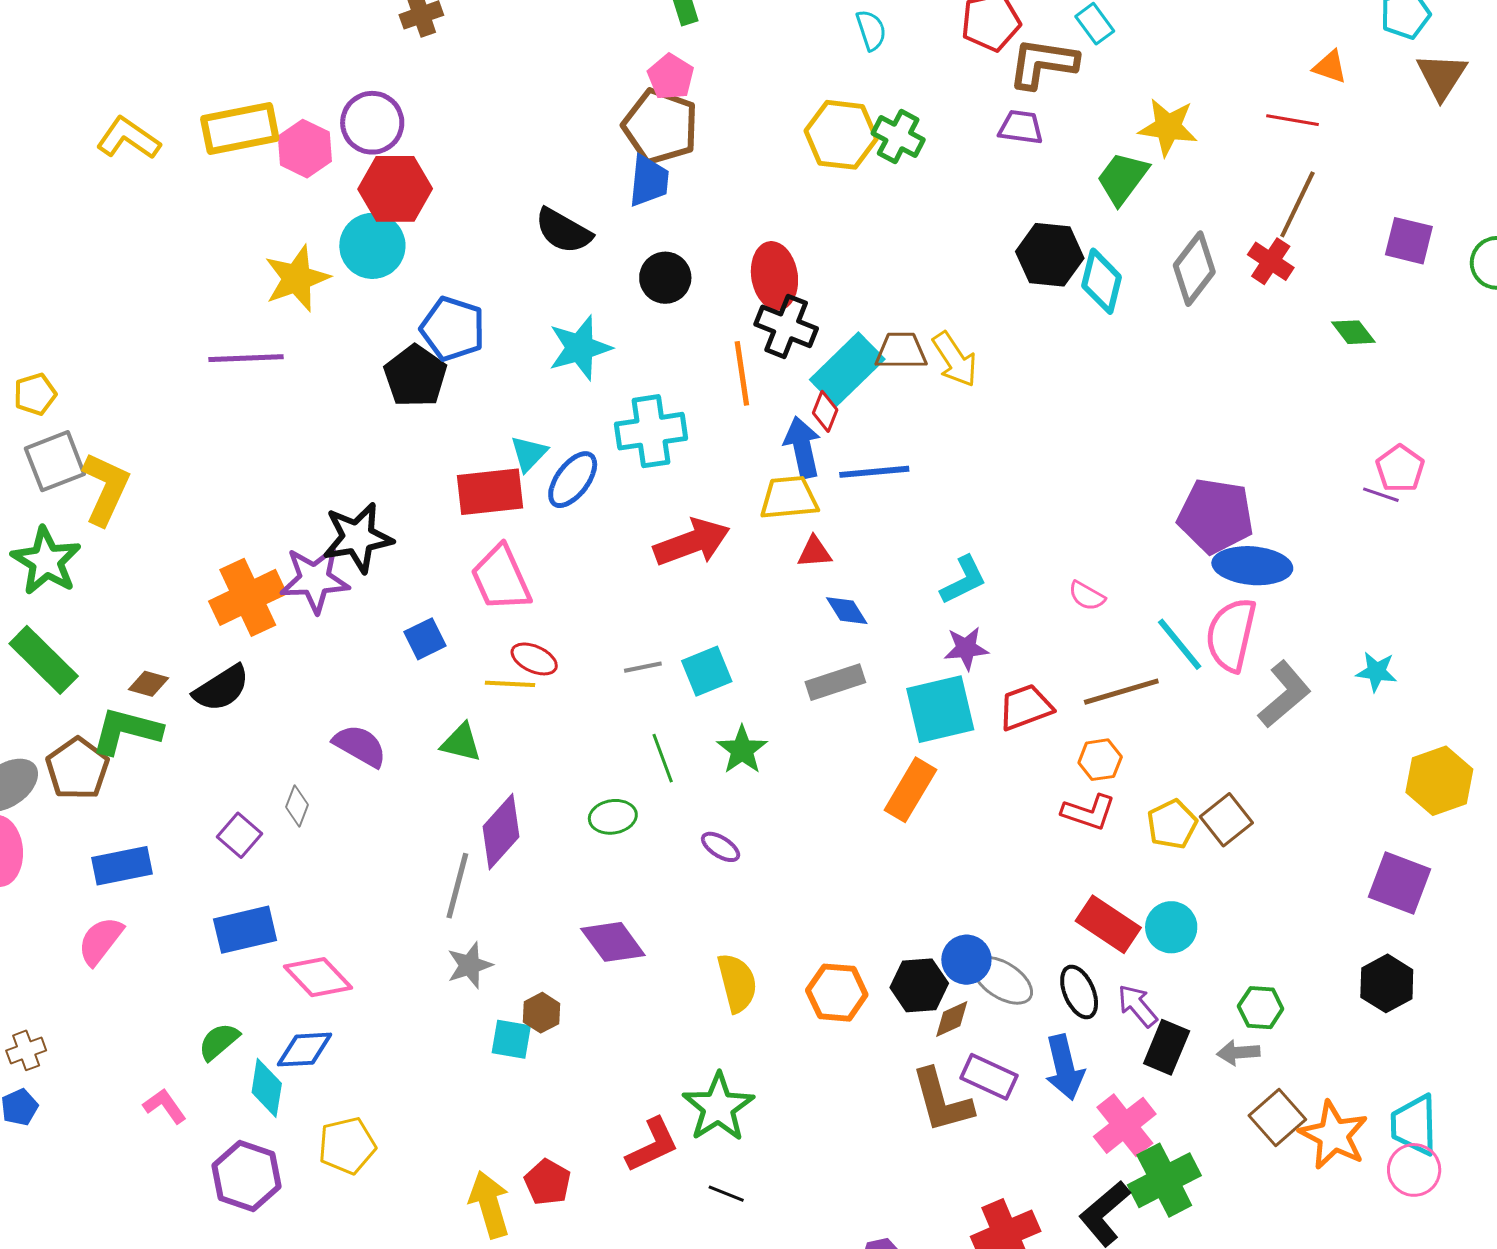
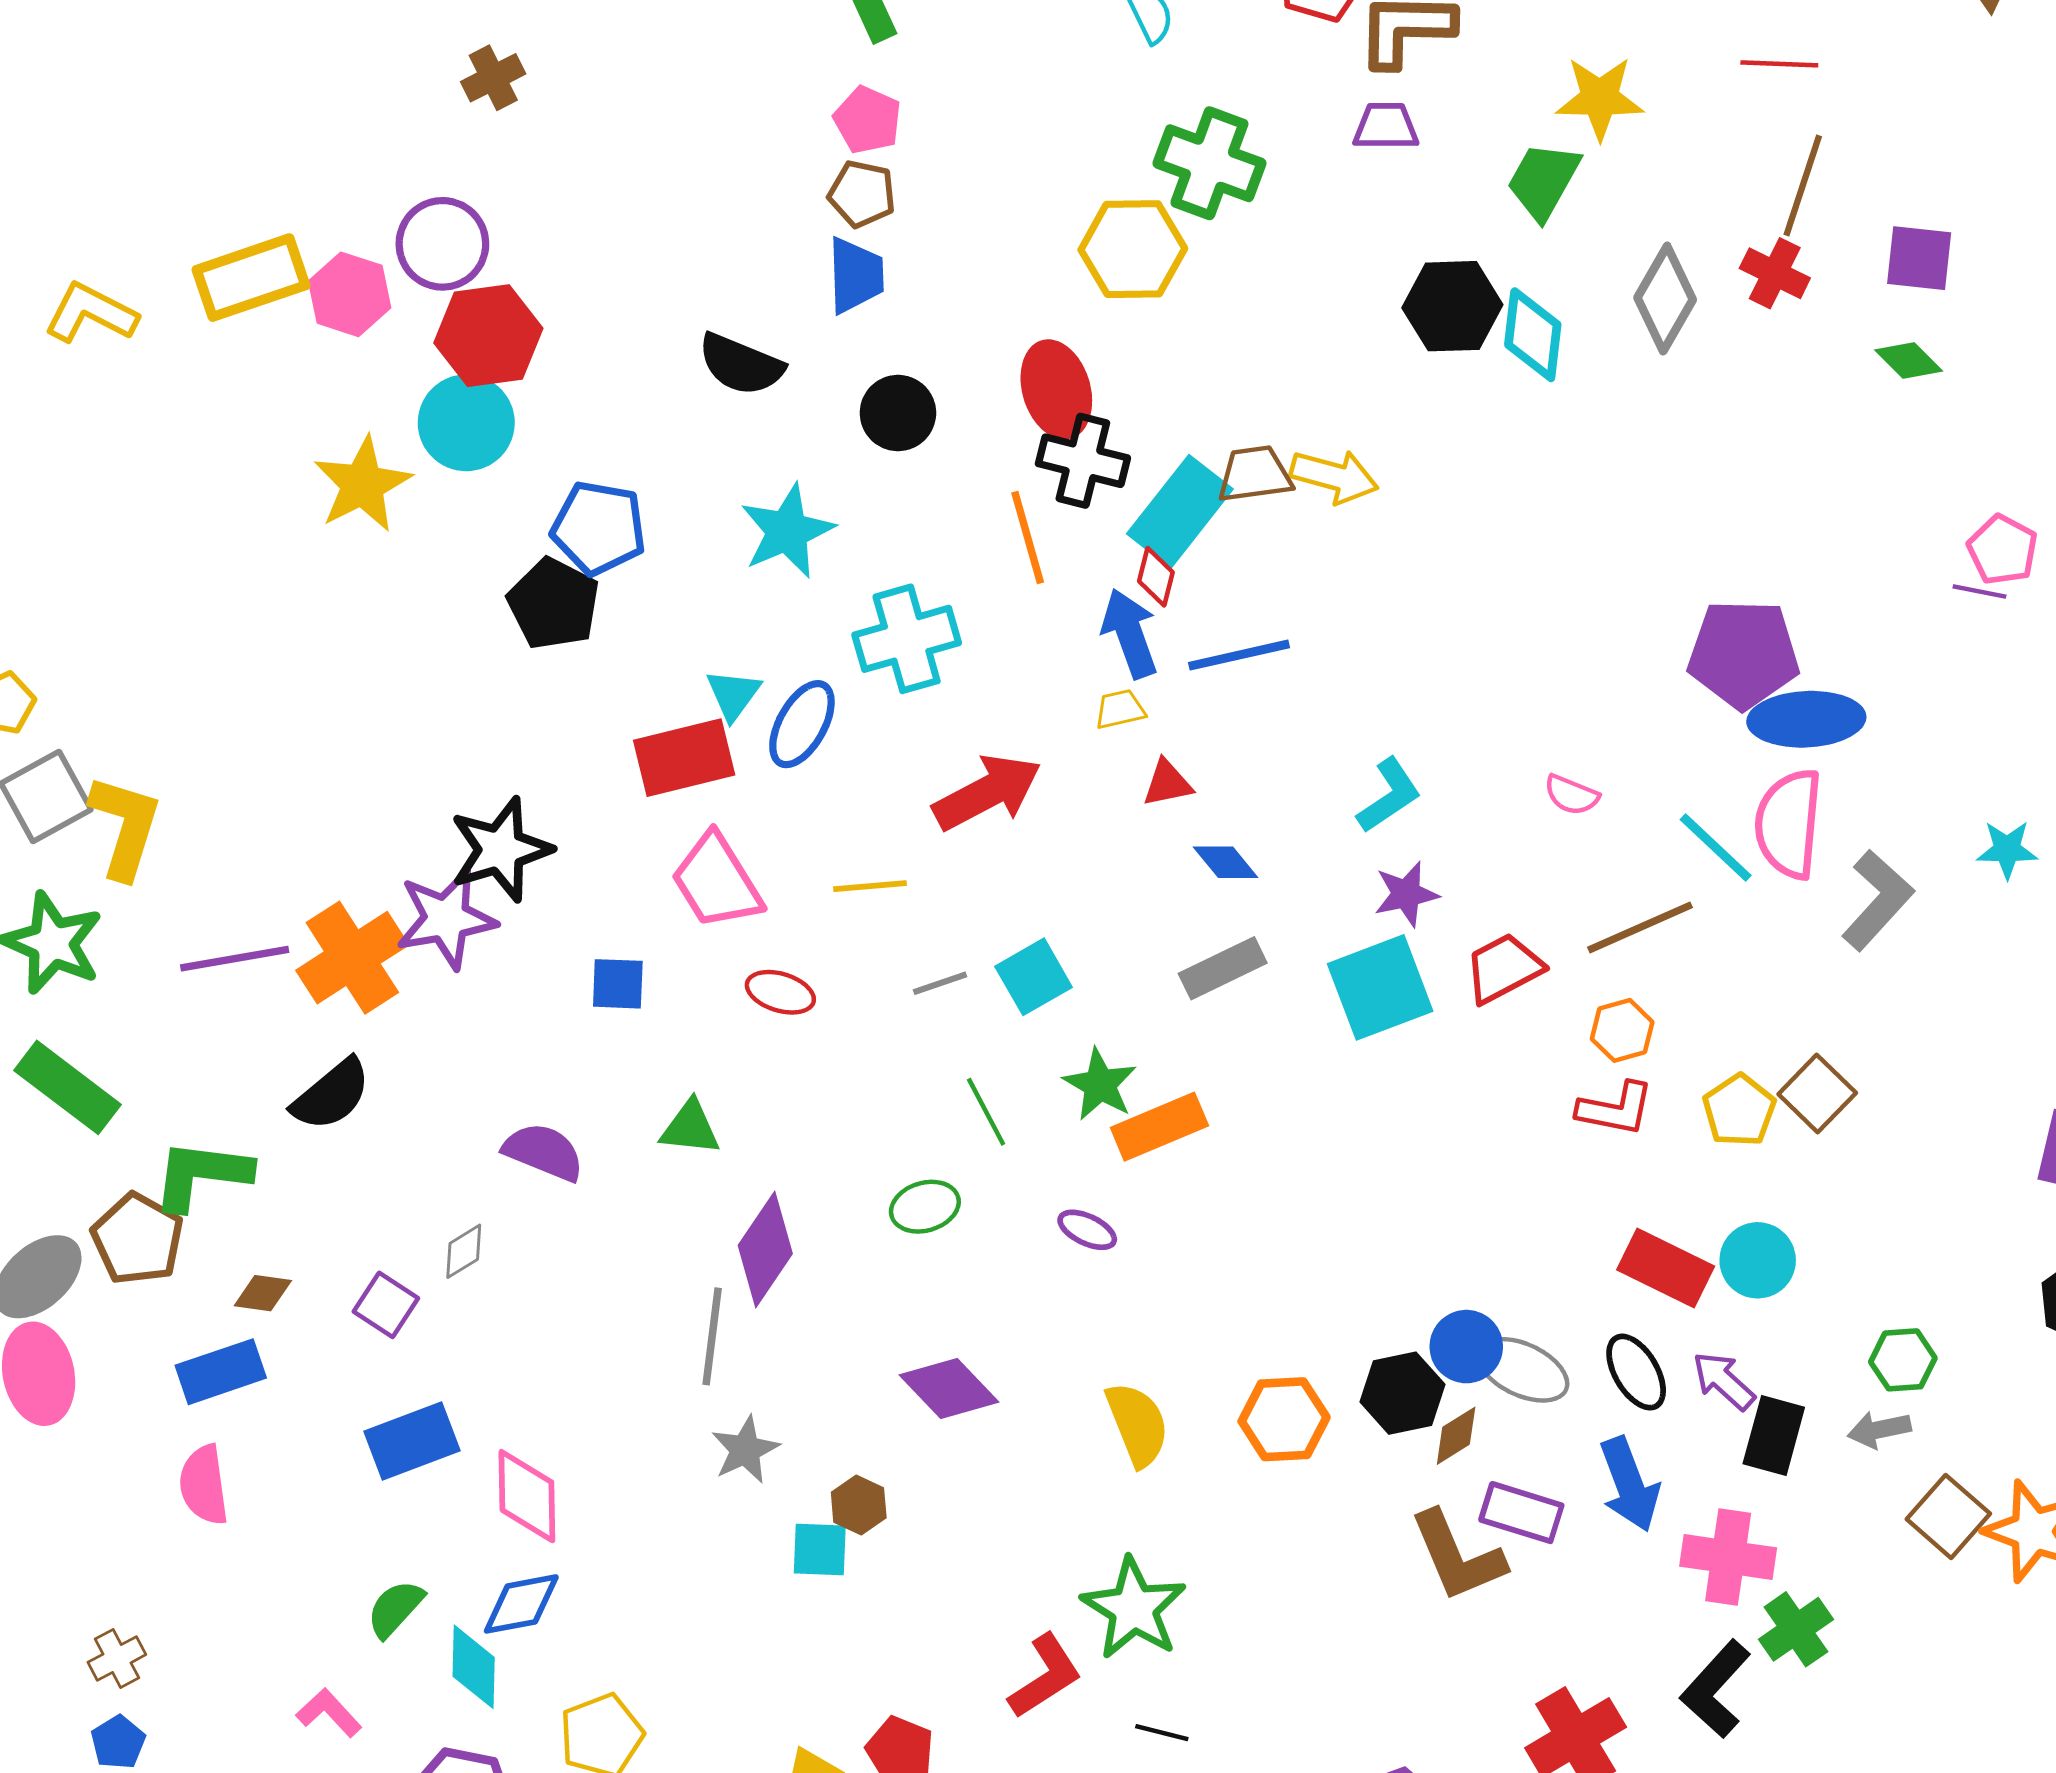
brown pentagon: (660, 126) -> (862, 194), size x0.6
yellow hexagon: (841, 135) -> (1133, 249), moved
green cross: (898, 137) -> (1209, 163), size x1.4
purple square: (1409, 241) -> (1919, 258), moved
purple line: (246, 358) -> (235, 959), moved
yellow arrow: (955, 359) -> (1334, 476), turned -34
yellow trapezoid: (789, 498) -> (1120, 709), size x0.6
blue square: (425, 639) -> (618, 984), turned 36
brown diamond: (149, 684) -> (263, 1293), moved
yellow line: (510, 684) -> (870, 886), moved
orange rectangle: (910, 790) -> (1159, 1127), moved, turned 44
gray diamond: (297, 806) -> (464, 1251), turned 45
pink semicircle: (100, 941) -> (204, 1485), turned -38
pink diamond: (318, 977) -> (527, 1496), turned 50
pink cross: (1125, 1125) -> (1728, 1557), turned -36
green cross: (1164, 1180) -> (1796, 1629), size x0.7

